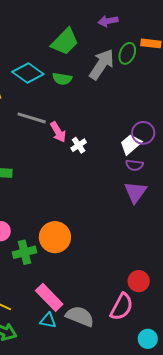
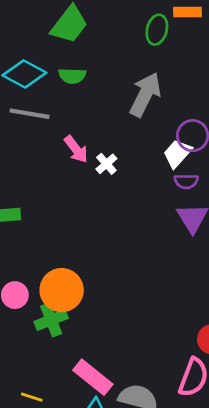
gray arrow: (102, 64) -> (145, 94), moved
gray line: (32, 118) -> (30, 114), moved
orange circle: (55, 237) -> (62, 290), moved

